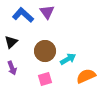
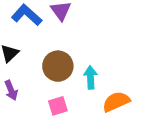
cyan arrow: (68, 59) -> (91, 77), turned -63

